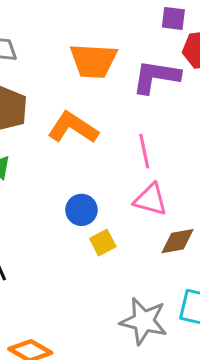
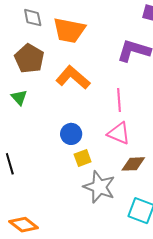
orange trapezoid: (93, 61) -> (69, 30), moved
gray star: (144, 321) -> (99, 187), moved

